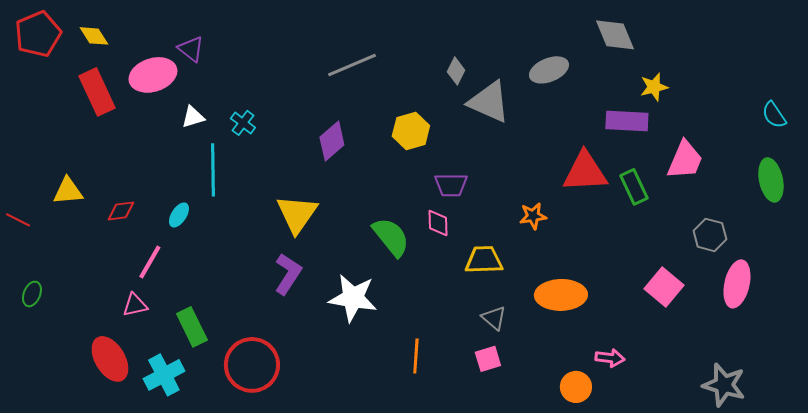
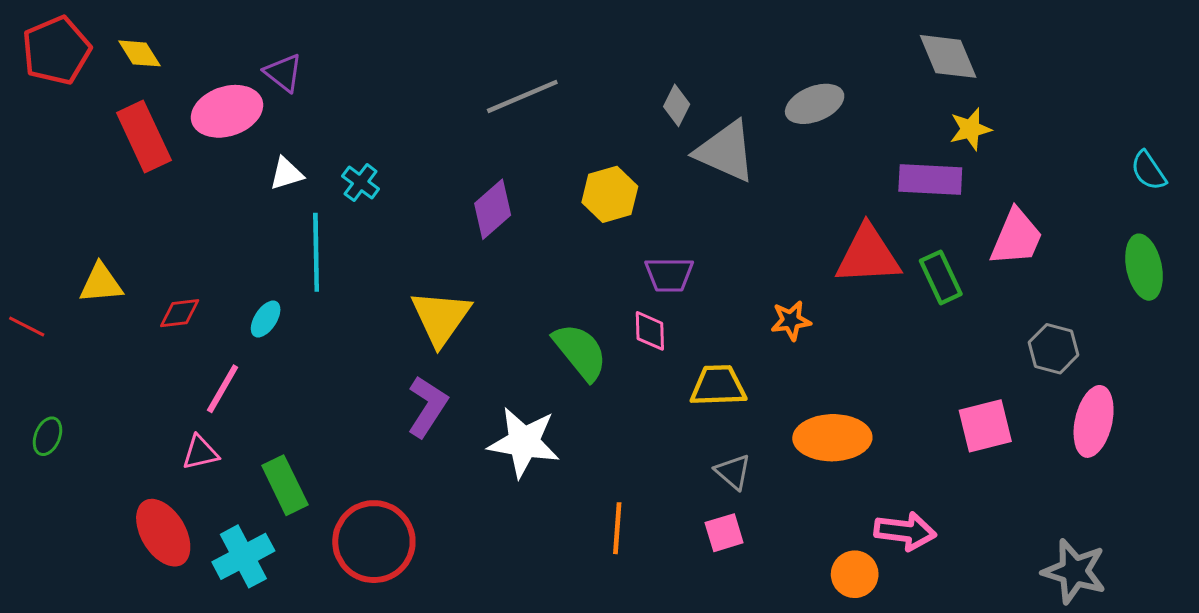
gray diamond: (615, 35) -> (948, 56), moved
pink square: (664, 287) -> (985, 426), turned 36
pink arrow: (610, 358) -> (905, 531), size x1.4

